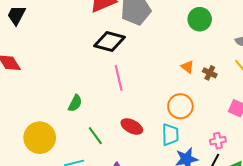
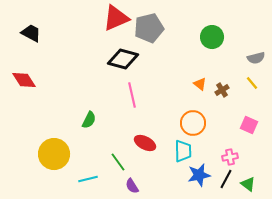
black trapezoid: (16, 15) -> (31, 33), turned 90
brown cross: (210, 73) -> (222, 90), turned 32
green line: (95, 136) -> (118, 162), moved

